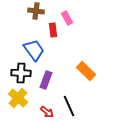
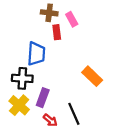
brown cross: (36, 11) -> (49, 13), moved
blue trapezoid: (34, 50) -> (36, 54), turned 40
purple rectangle: (46, 80) -> (43, 98), moved

